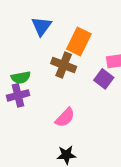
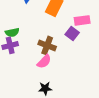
brown cross: (64, 65) -> (47, 45), moved

